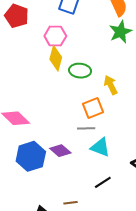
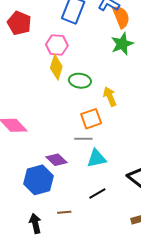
cyan triangle: (100, 147) -> (97, 158), turned -35
blue hexagon: (31, 156) -> (39, 180), moved

